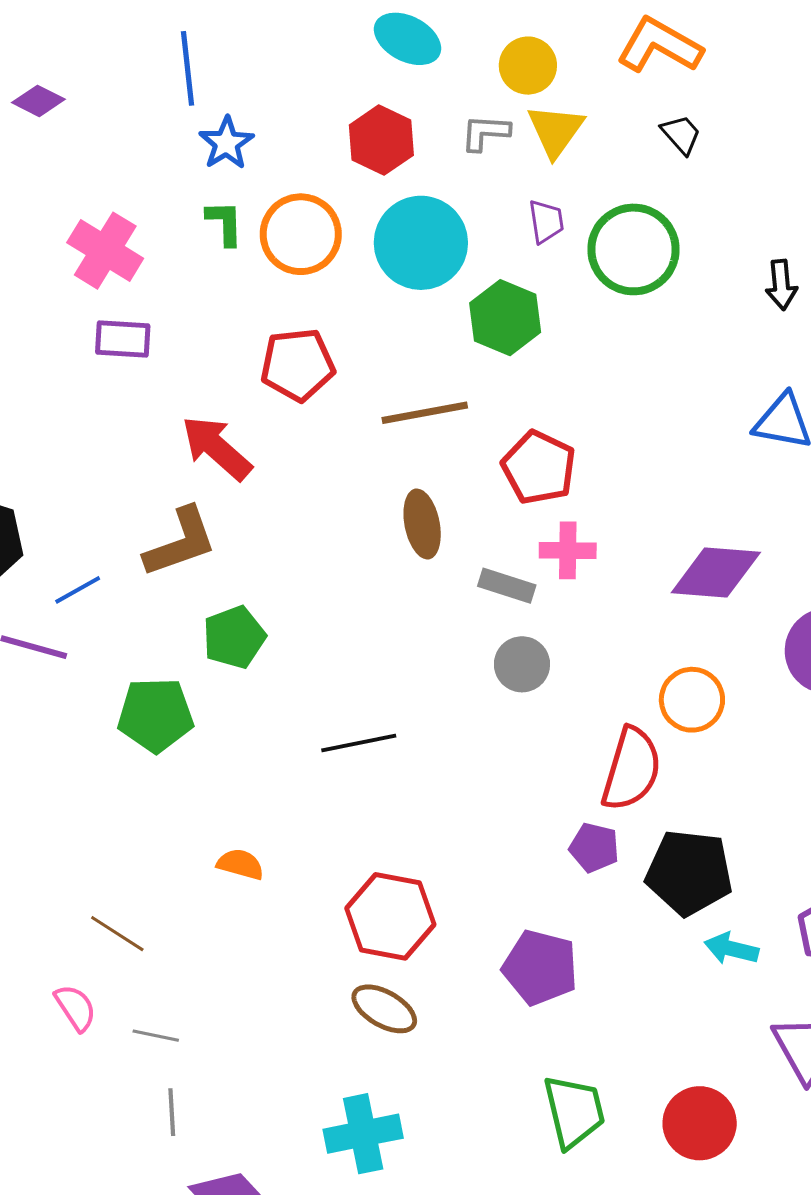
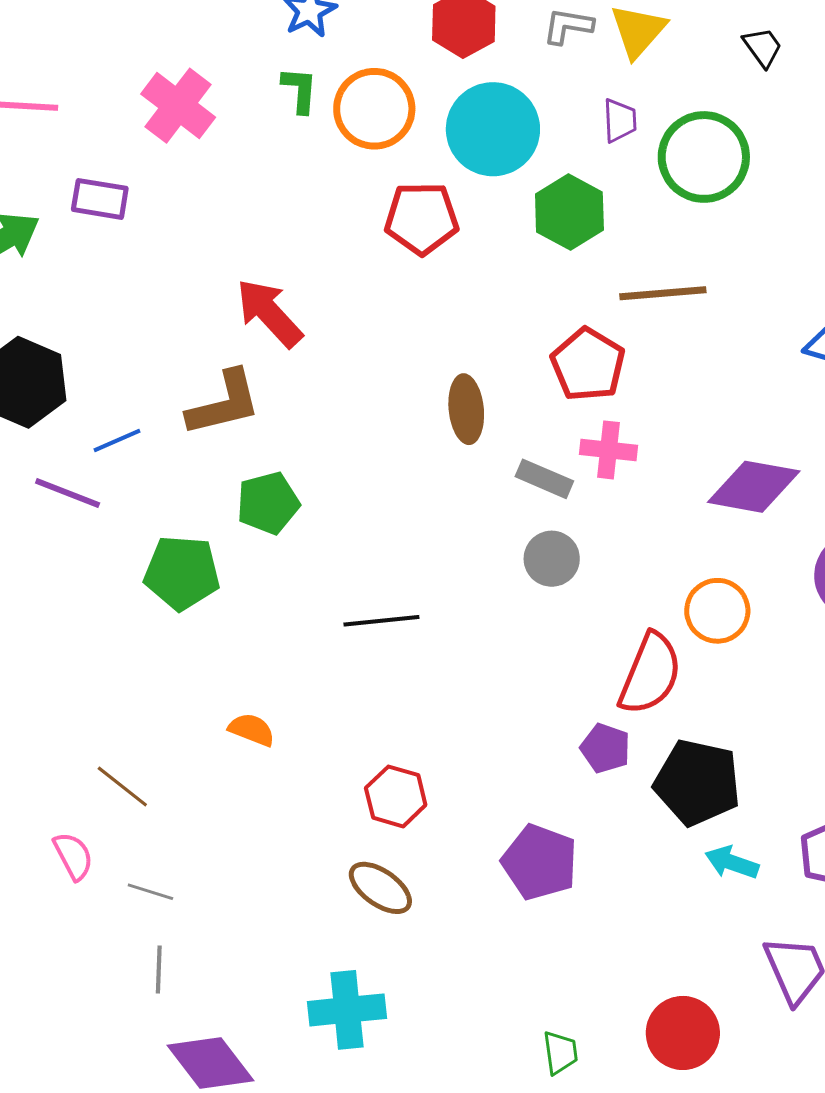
purple rectangle: (123, 339) -> (100, 199), moved
red pentagon: (298, 365) -> (422, 218), moved
brown line: (425, 413) -> (663, 293), moved
red hexagon: (390, 916) -> (396, 796), size x0.7
green trapezoid: (574, 1111) -> (560, 1053), moved, size x0.6

